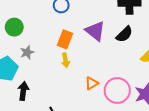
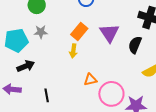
black semicircle: (124, 34) -> (135, 45), turned 138
black arrow: (23, 91) -> (26, 66), turned 42

